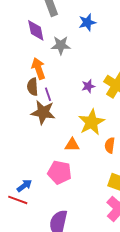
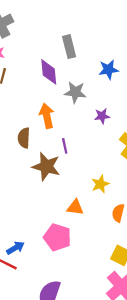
purple star: (88, 86) -> (102, 116), moved
brown semicircle: (33, 87) -> (24, 138), moved
purple line: (48, 94) -> (65, 146), moved
yellow star: (91, 122) -> (100, 184), size x0.6

